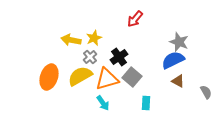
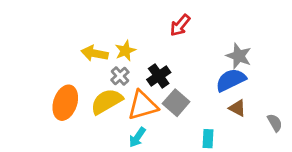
cyan arrow: (103, 103) -> (137, 137), turned 70
cyan rectangle: (146, 103) -> (208, 139), moved

